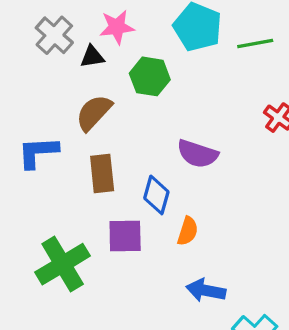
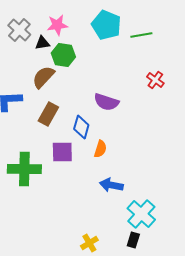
green hexagon: (150, 76) -> (63, 55), moved
brown rectangle: (102, 174) -> (48, 114), turned 35
green cross: (63, 264) -> (24, 169), turned 32

